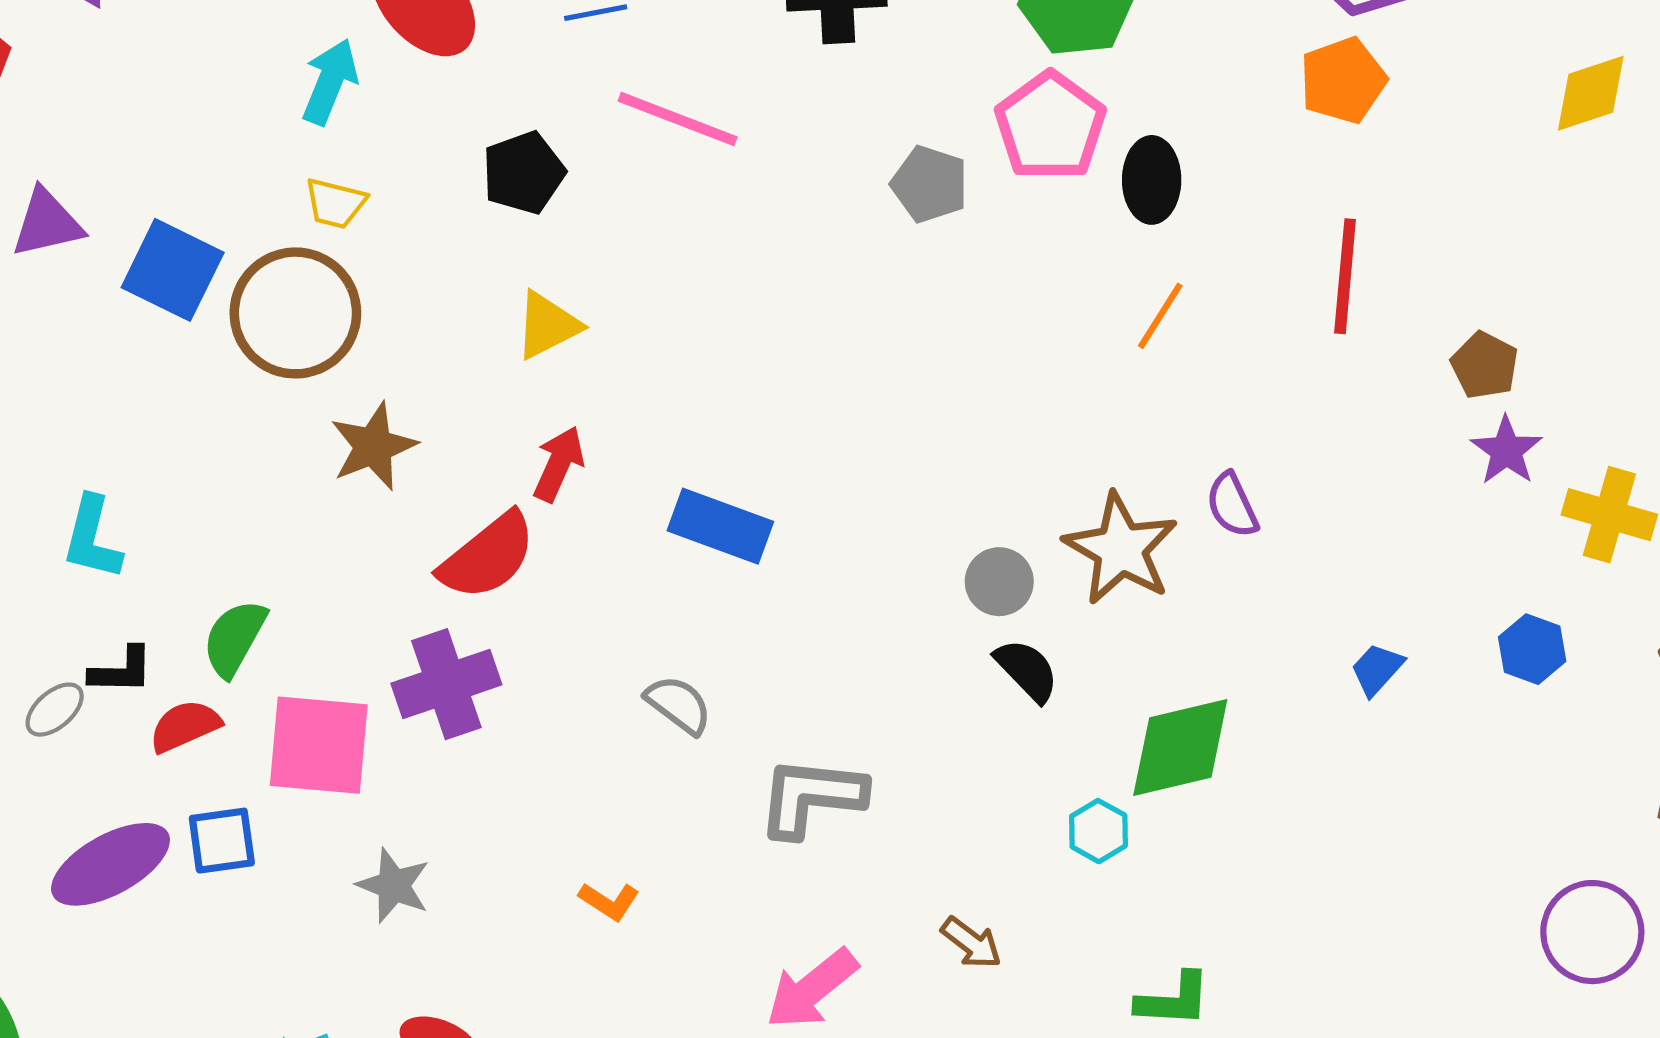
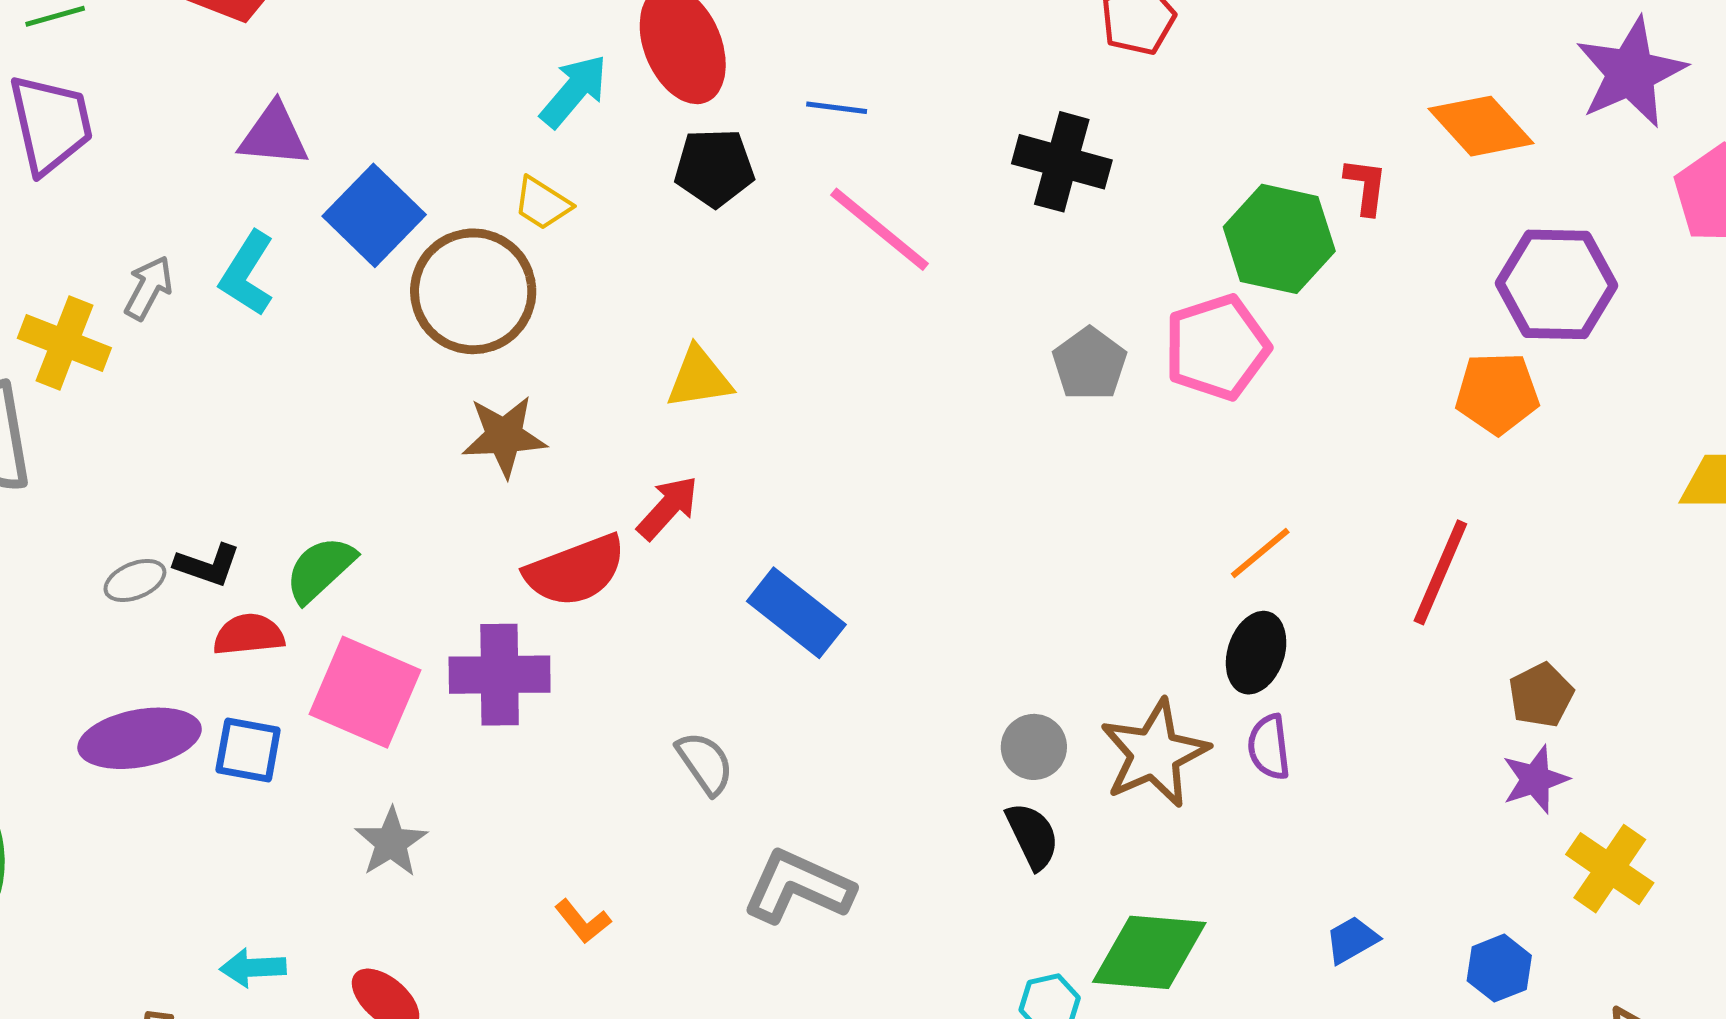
black pentagon: (524, 173) -> (714, 168), moved
black ellipse: (1152, 180) -> (1256, 653), moved
cyan L-shape: (92, 538) -> (247, 274), moved

